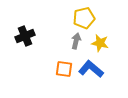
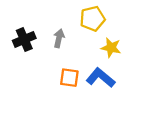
gray arrow: (76, 41) -> (59, 38), moved

